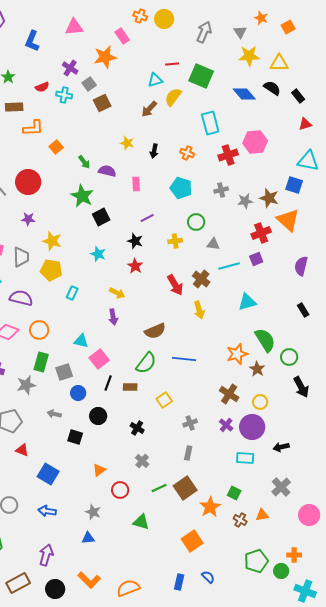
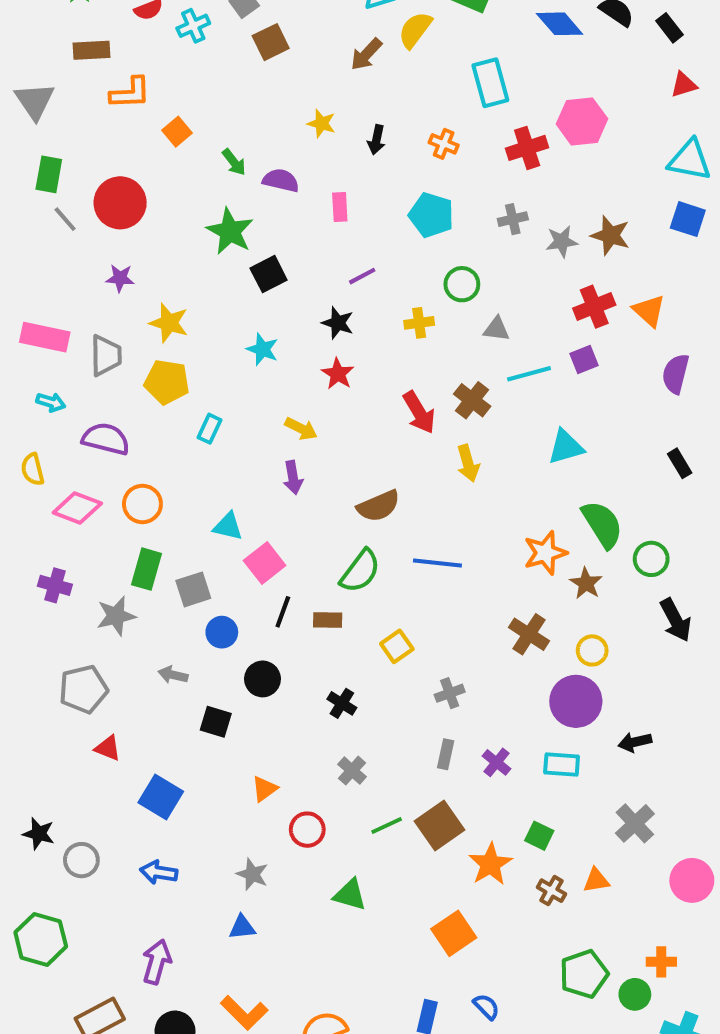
cyan cross: (64, 95) -> (193, 26), turned -35
blue square: (294, 185) -> (688, 219), moved
orange triangle: (288, 220) -> (649, 311), moved, size x0.7
purple cross: (226, 425) -> (496, 762), moved

